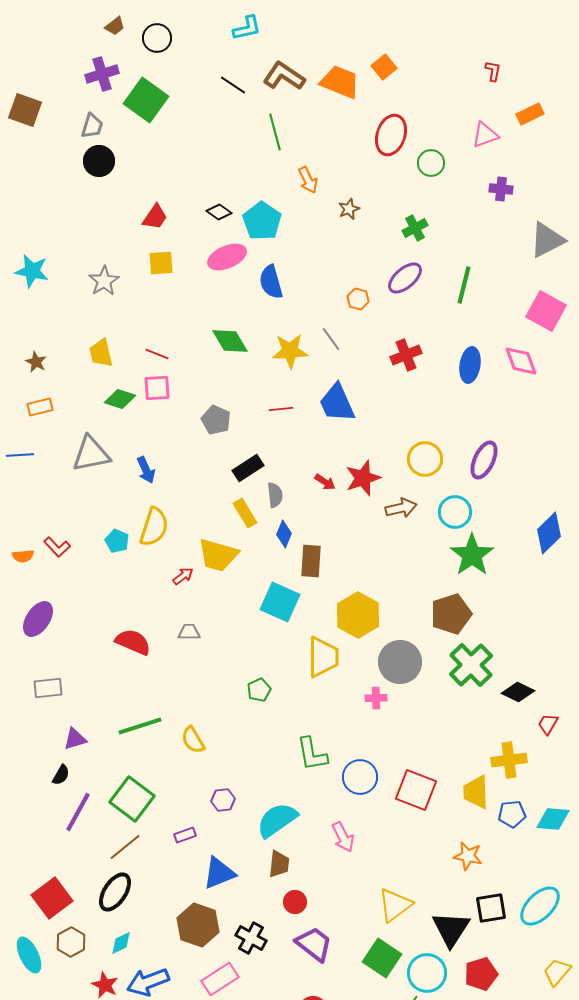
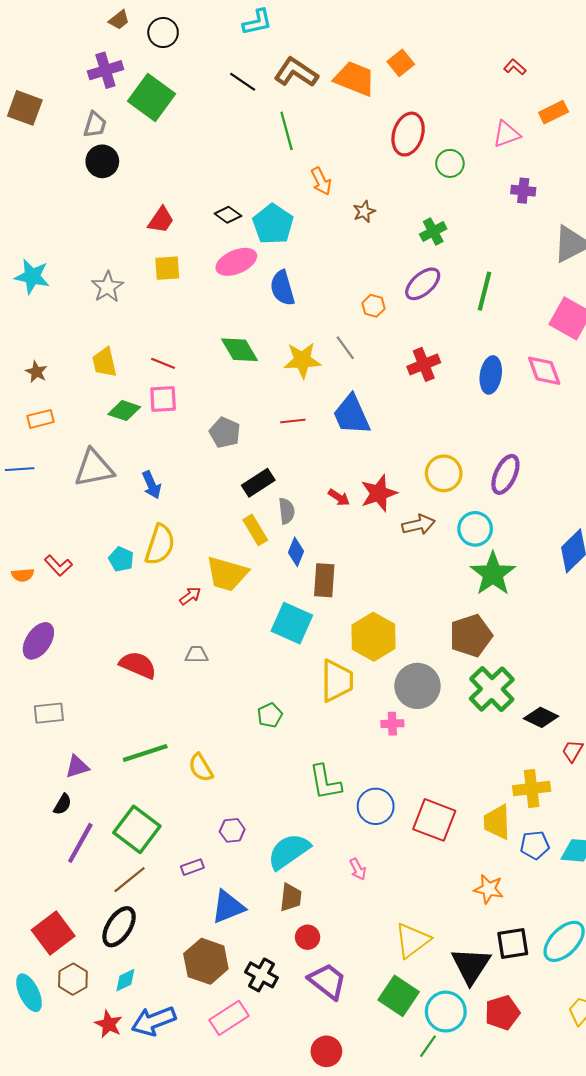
red L-shape: (493, 71) -> (515, 67), turned -60
pink arrow: (343, 837) -> (358, 869), size x0.7

